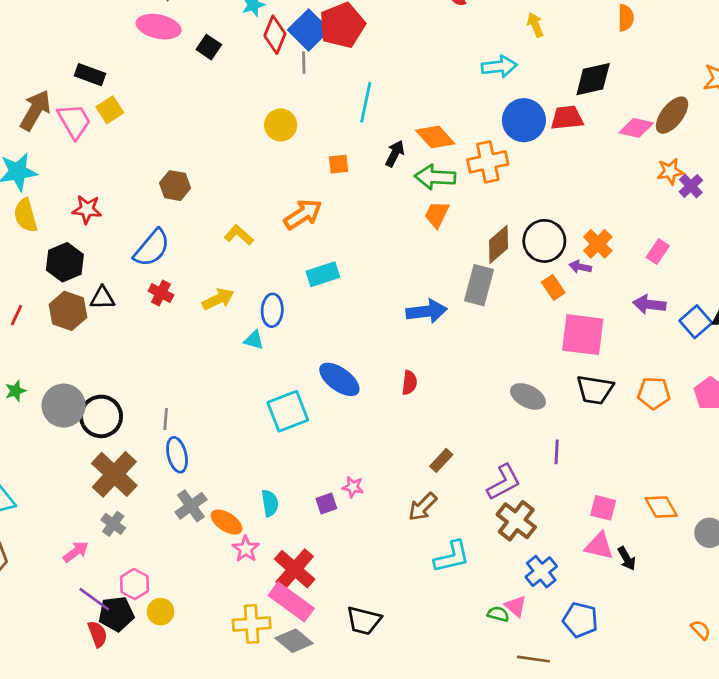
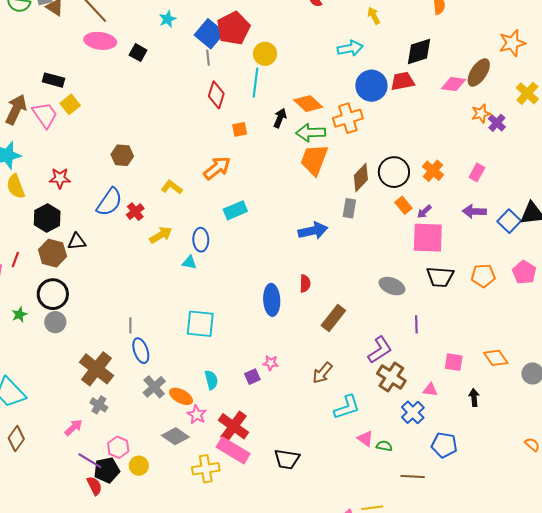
red diamond: (275, 35) -> (216, 95), moved
yellow circle: (281, 125) -> (265, 54), moved
orange trapezoid: (437, 214) -> (314, 160), size x1.6
purple arrow: (580, 267) -> (424, 212), moved, turned -49
gray rectangle: (479, 285) -> (349, 208), size x0.7
red cross: (161, 293) -> (135, 212), moved, turned 30
blue ellipse: (339, 379) -> (272, 300), moved, turned 56
gray circle: (64, 406) -> (55, 322), size x0.7
cyan square: (288, 411) -> (200, 324), moved, turned 32
black circle: (101, 416) -> (53, 294), moved
brown rectangle: (441, 460) -> (333, 318), moved, size x1.5
pink triangle: (599, 546) -> (430, 390), moved, size x0.7
black arrow: (627, 559) -> (474, 397), turned -150
pink triangle: (516, 606) -> (365, 439), moved
gray diamond: (294, 641) -> (175, 436), moved

